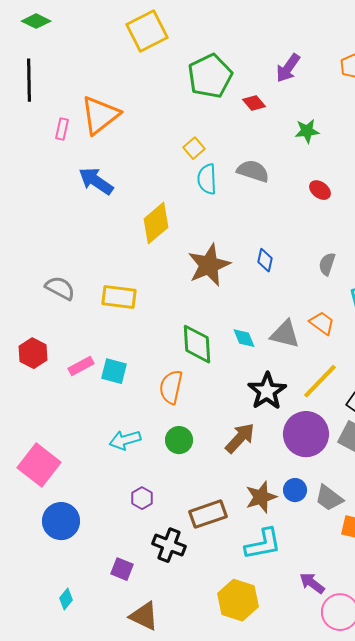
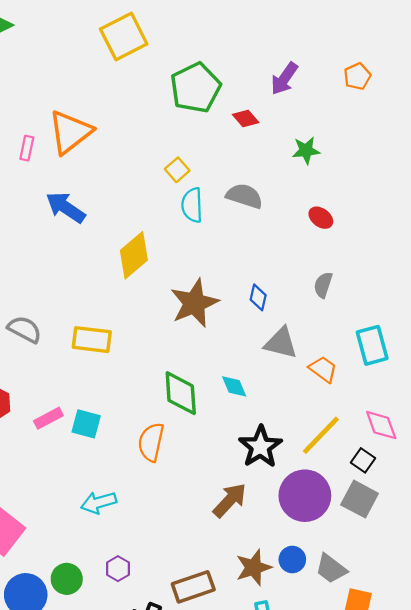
gray semicircle: (327, 264) -> (323, 285), moved
gray triangle: (285, 334) -> (281, 343), moved
green circle: (179, 440) -> (67, 579), moved

